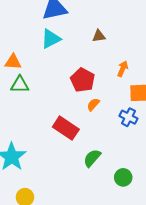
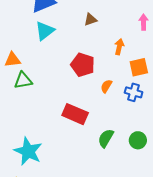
orange semicircle: (93, 104) -> (106, 86), moved
green circle: (123, 177) -> (138, 140), moved

